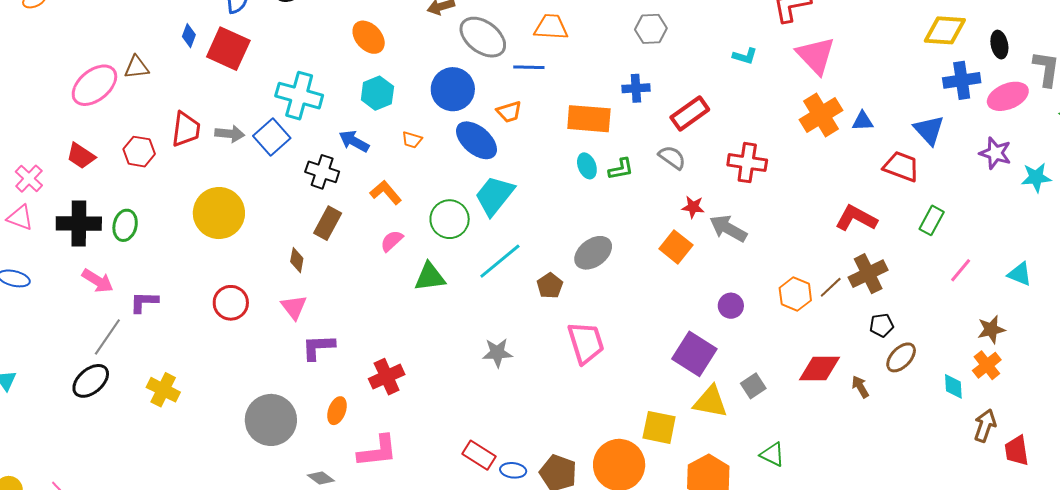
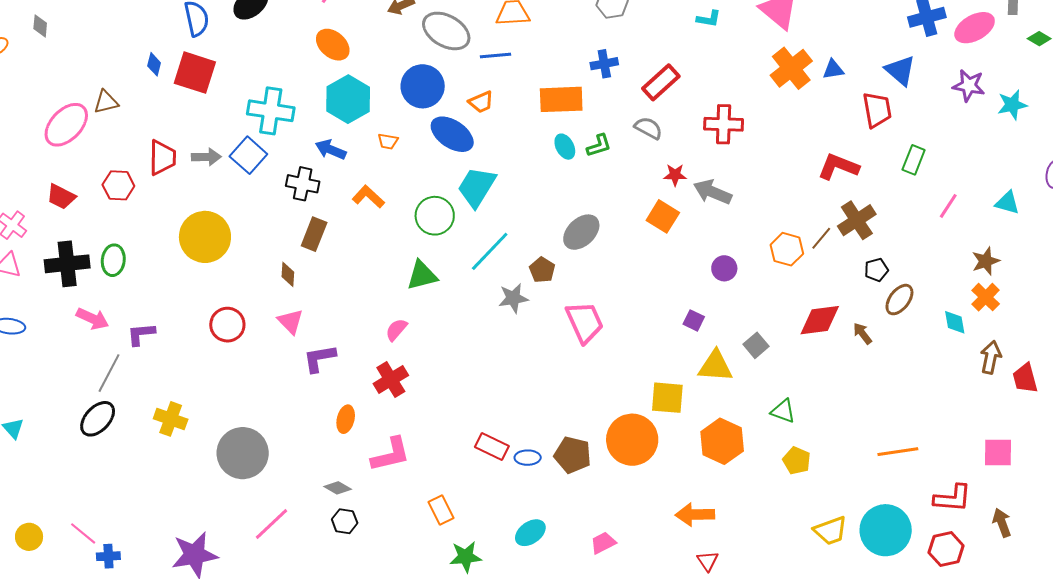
cyan hexagon: (377, 93) -> (348, 99), size x1.4
red trapezoid: (901, 166) -> (877, 110), turned 66
pink semicircle: (392, 241) -> (396, 330), moved
gray star: (497, 353) -> (513, 298), moved
purple square: (694, 354) -> (694, 320), size x0.5
gray circle: (271, 420) -> (243, 453), moved

